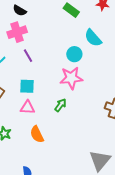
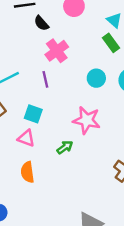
black semicircle: (20, 10) -> (41, 23), moved
pink cross: (17, 32) -> (57, 51), moved, turned -36
cyan circle: (74, 54) -> (96, 78), moved

